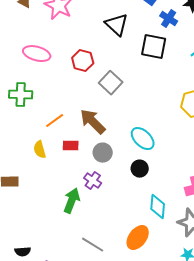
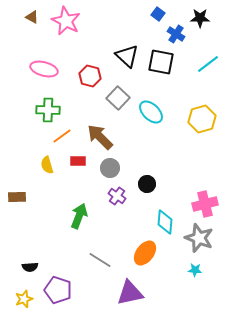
black triangle: (117, 25) -> (127, 56), moved
green cross: (21, 95) -> (48, 110), moved
cyan ellipse: (143, 139) -> (151, 112), moved
purple cross: (93, 181) -> (117, 196), moved

